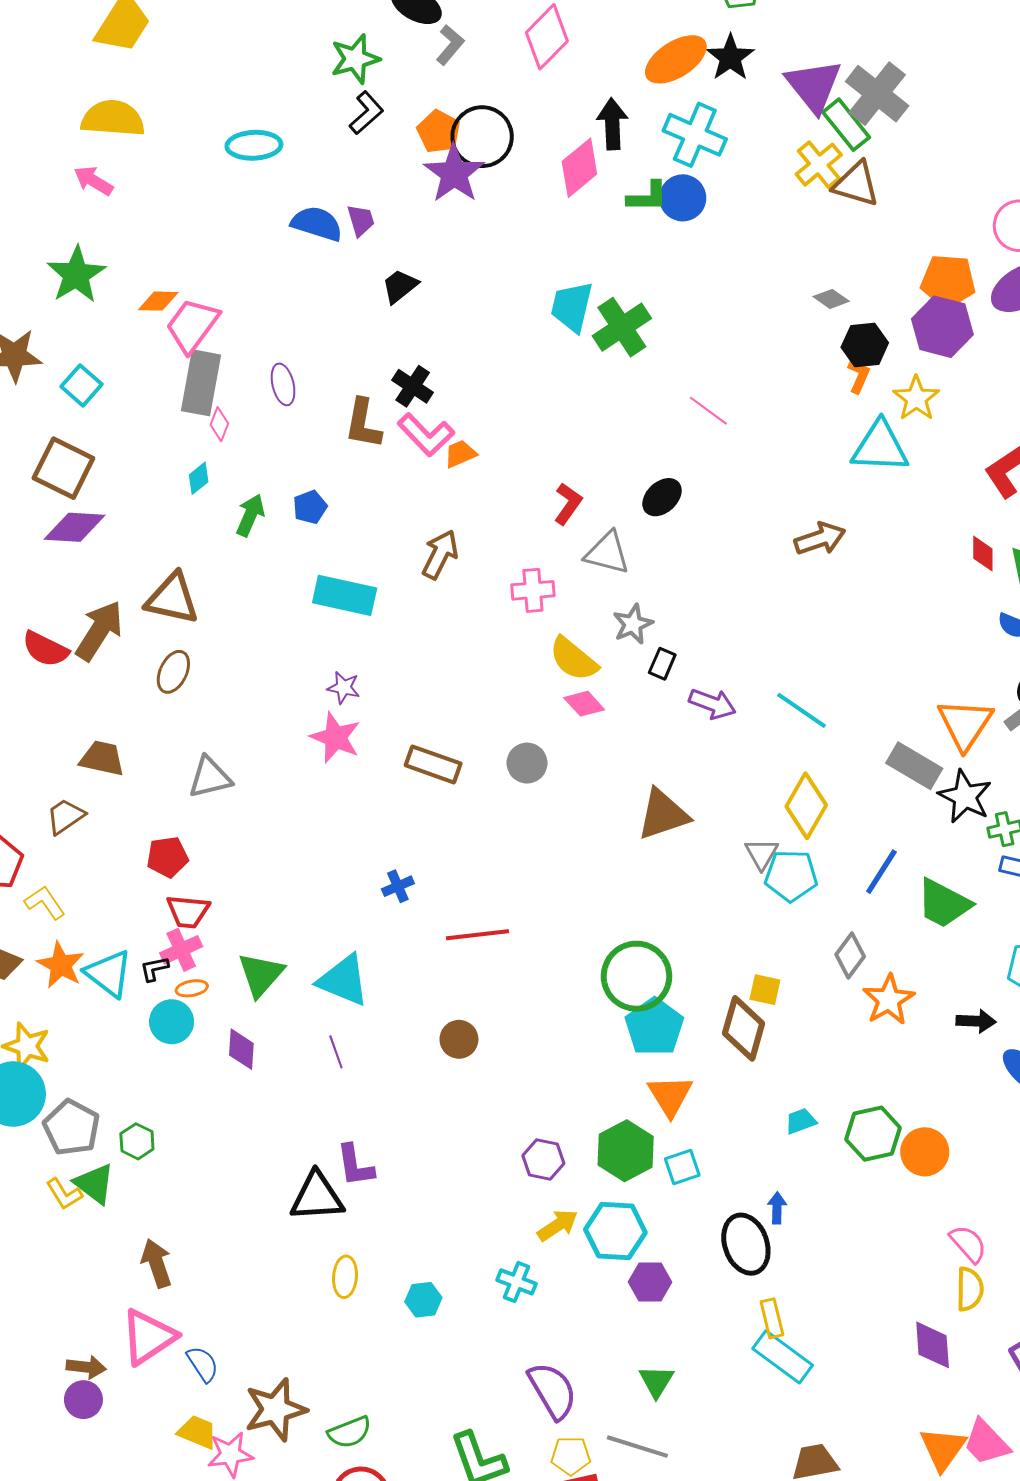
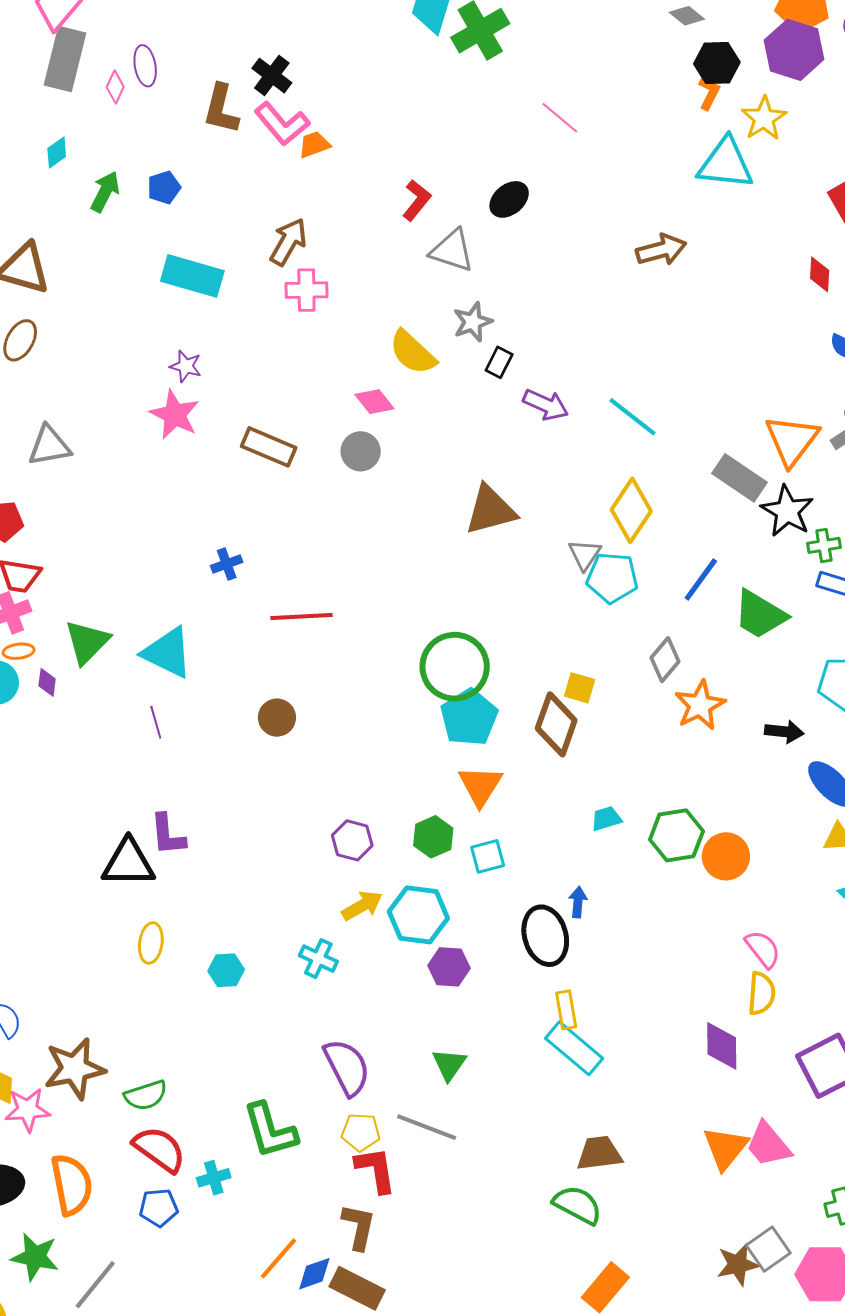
pink diamond: (219, 424) -> (115, 87), moved
pink cross: (533, 590) -> (306, 290), moved
pink diamond: (584, 704) -> (374, 402), moved
purple diamond: (241, 1049) -> (47, 682), moved, size x0.7
green hexagon: (626, 1151) -> (433, 837), size x0.7

